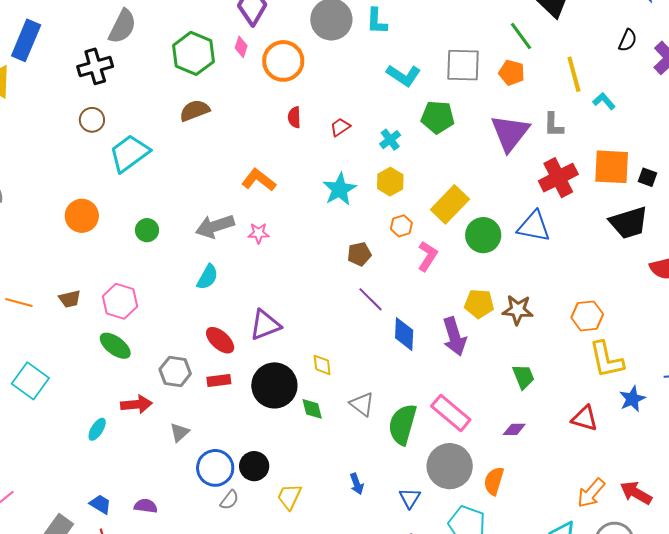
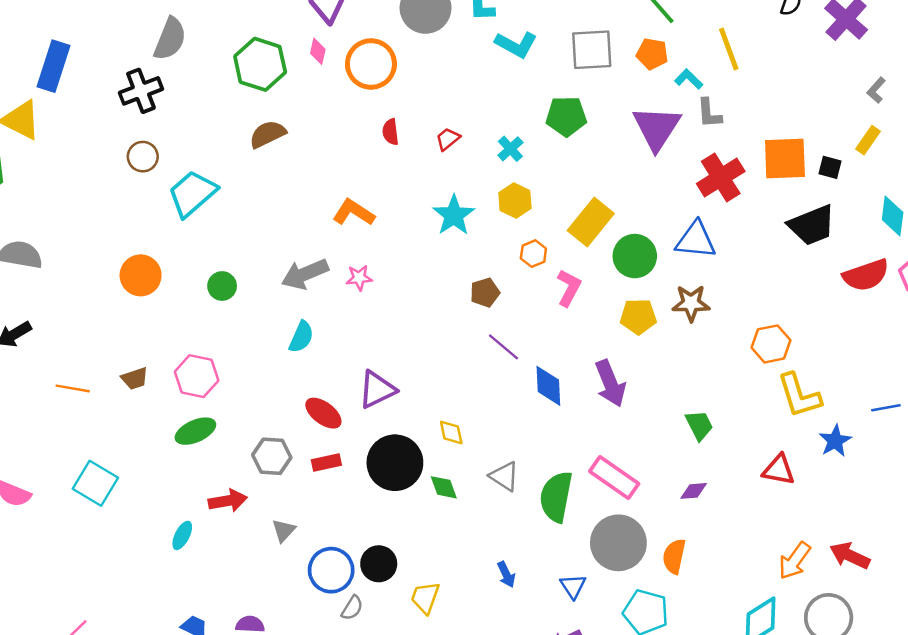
cyan L-shape: (404, 75) -> (516, 44), moved
cyan L-shape: (604, 101) -> (689, 79), moved
yellow pentagon: (479, 304) -> (638, 317), moved
brown star: (518, 310) -> (691, 303), moved
green ellipse: (115, 346) -> (195, 431), turned -56

